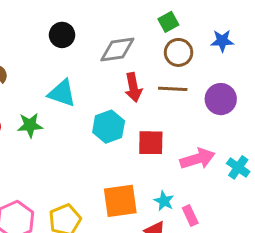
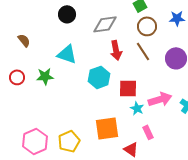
brown line: (173, 89) -> (143, 51), turned 54
cyan star: (164, 201) -> (137, 108), moved
pink rectangle: (190, 216) -> (148, 132), moved

